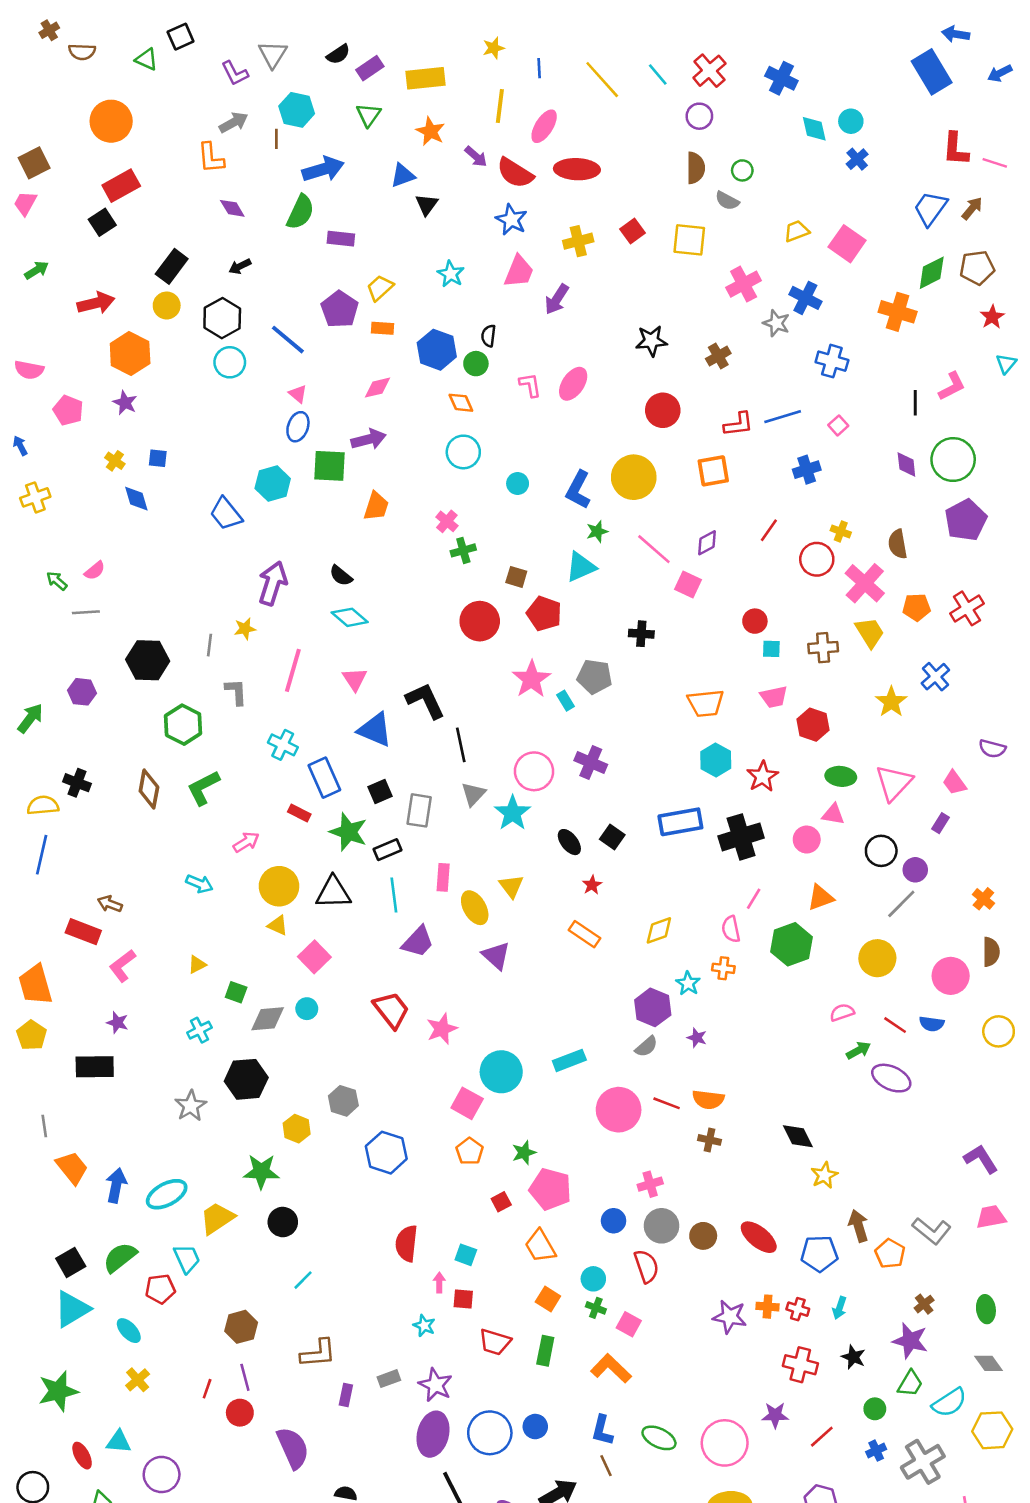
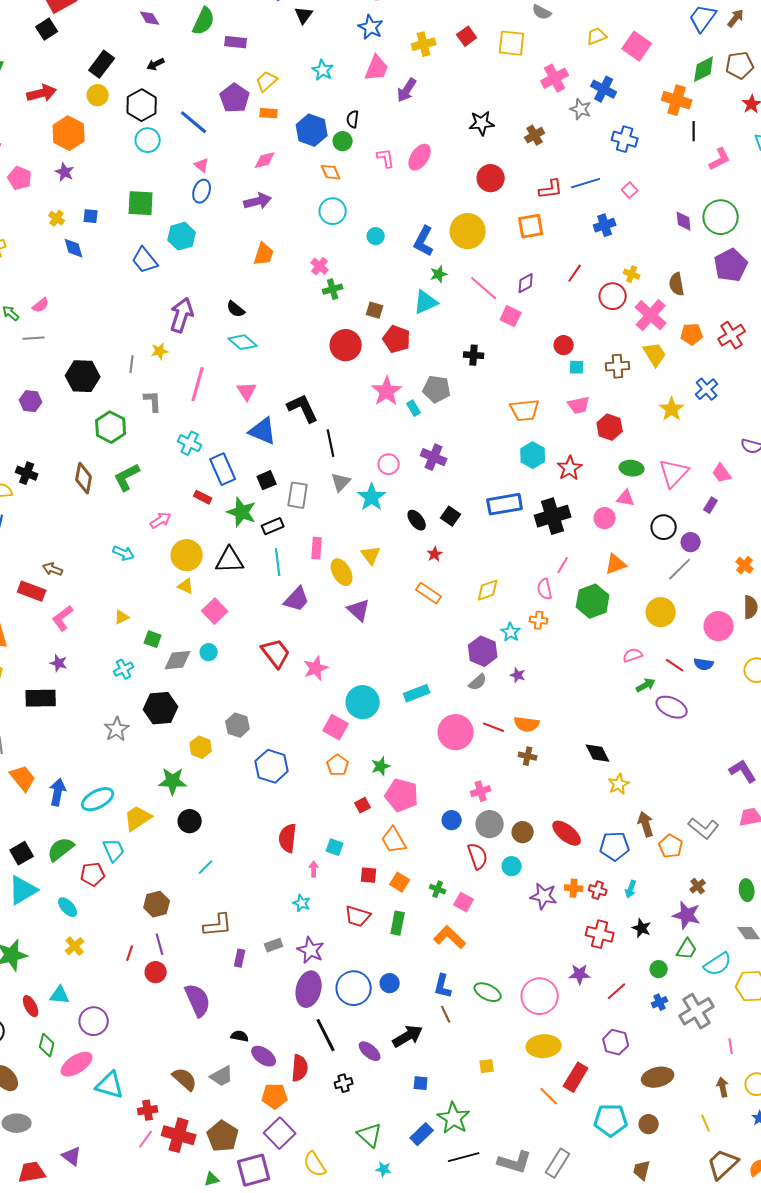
black line: (915, 403) -> (694, 131), moved
green square: (329, 466) -> (141, 203), moved
pink circle: (534, 771) -> (389, 464), size x0.7
cyan circle: (593, 1279) -> (512, 866), moved
red square: (463, 1299) -> (369, 875), moved

